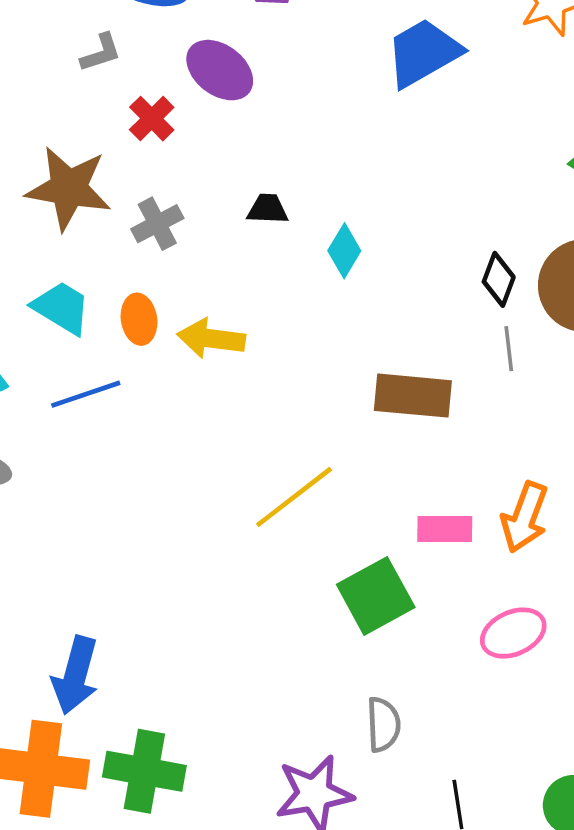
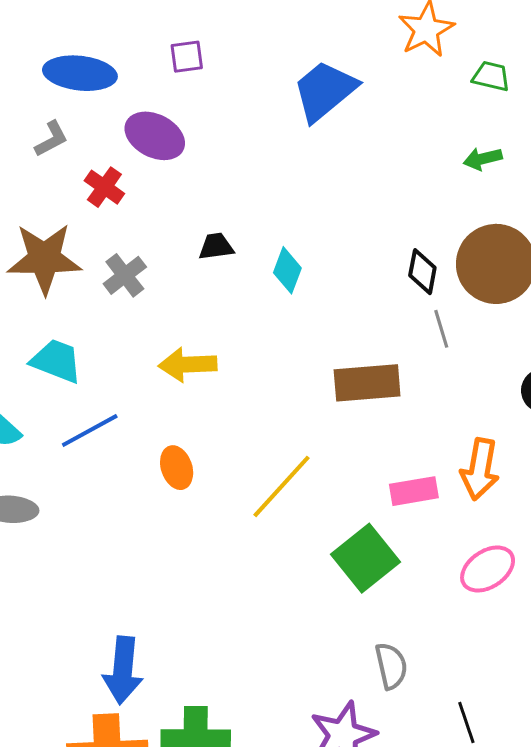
orange ellipse: (139, 319) -> (177, 468), moved

